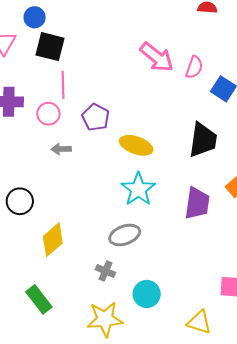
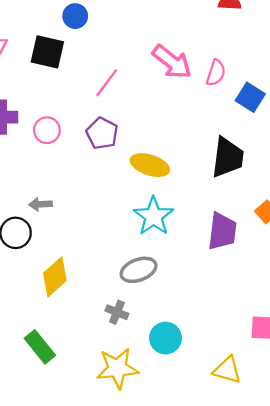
blue circle: (35, 17) -> (75, 16), moved
pink line: (63, 85) -> (107, 83), moved, turned 40
gray arrow: (61, 149) -> (40, 204), moved

